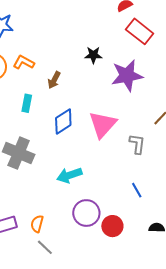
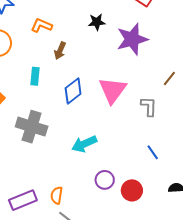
orange L-shape: (24, 62) -> (41, 25), moved
purple circle: (86, 213) -> (105, 180), size x0.7

